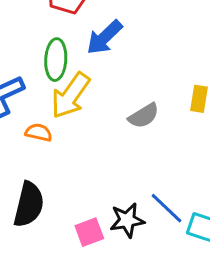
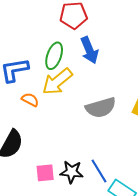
blue arrow: (104, 37) -> (89, 50), turned -84
gray semicircle: (144, 116) -> (101, 108), size x1.4

